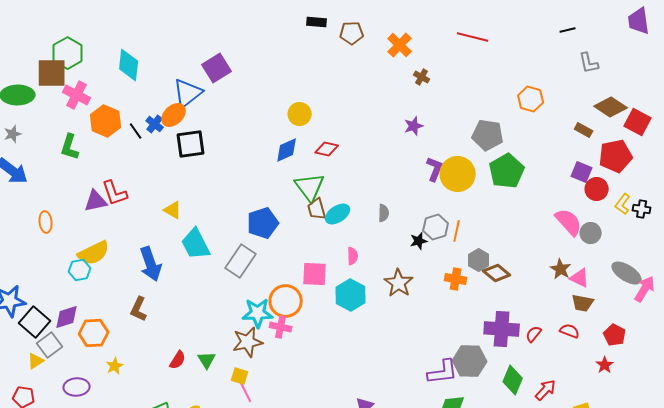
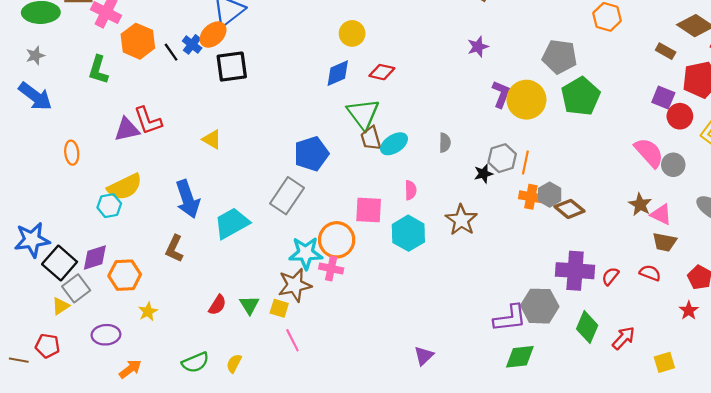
cyan trapezoid: (196, 244) -> (232, 223), moved, turned 88
orange cross: (456, 279) -> (531, 197), moved
yellow square: (240, 376) -> (279, 308), moved

